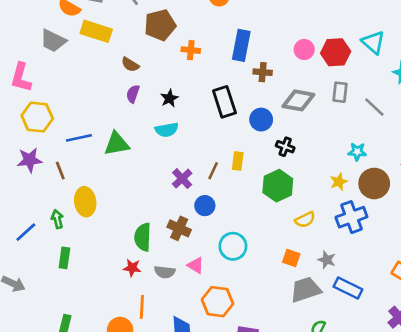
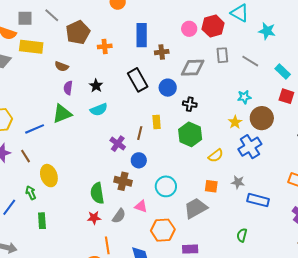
green triangle: (117, 144) -> (62, 114), moved
gray semicircle: (165, 272) -> (119, 216), turned -49
gray trapezoid: (306, 290) -> (196, 208), moved

